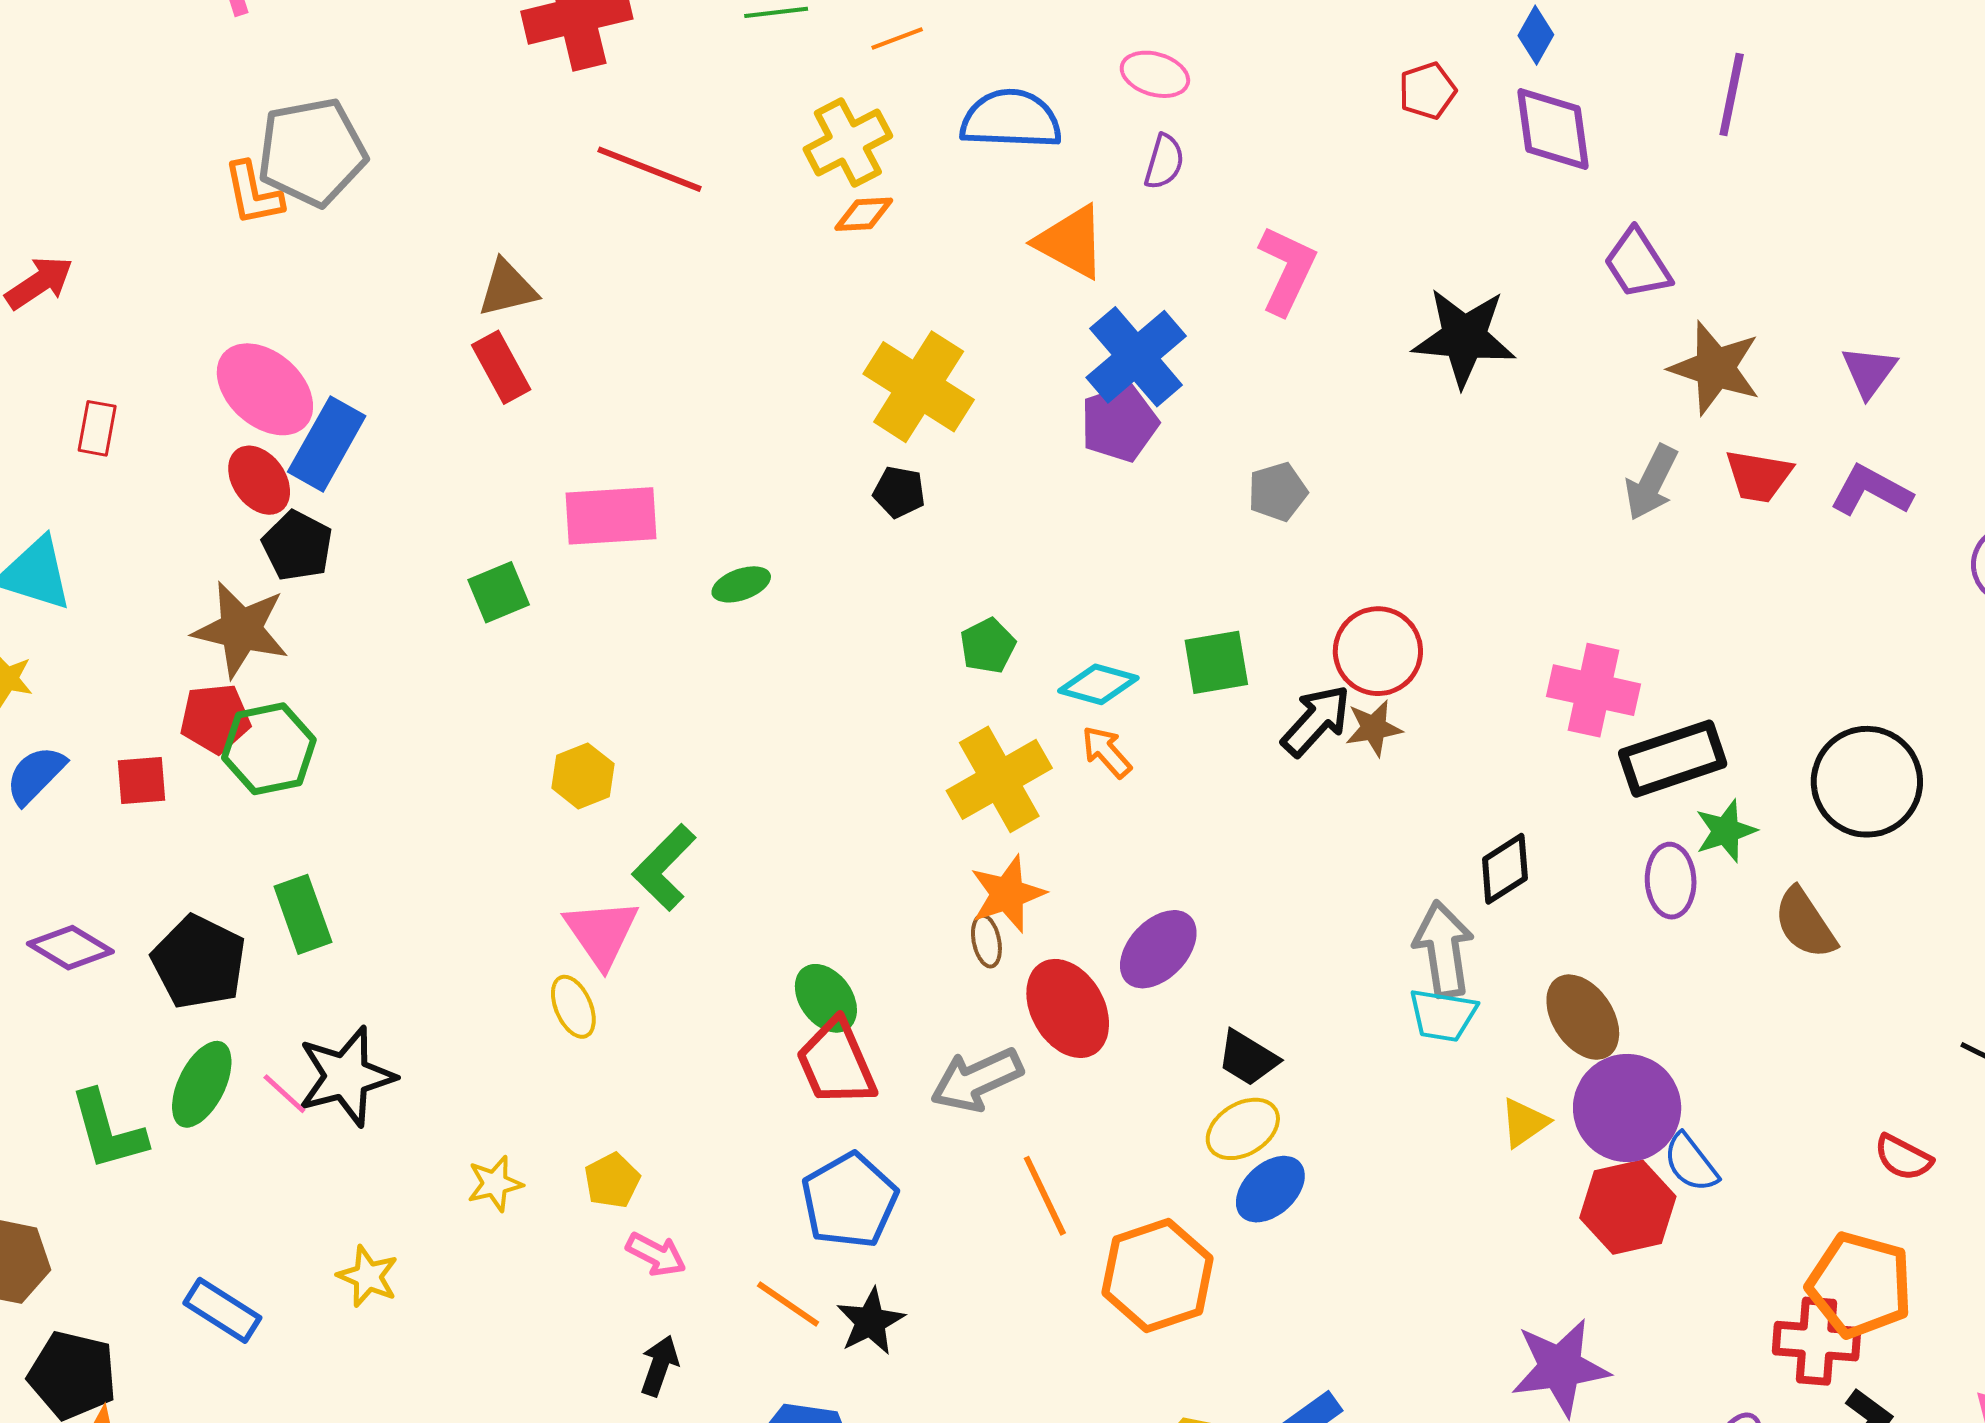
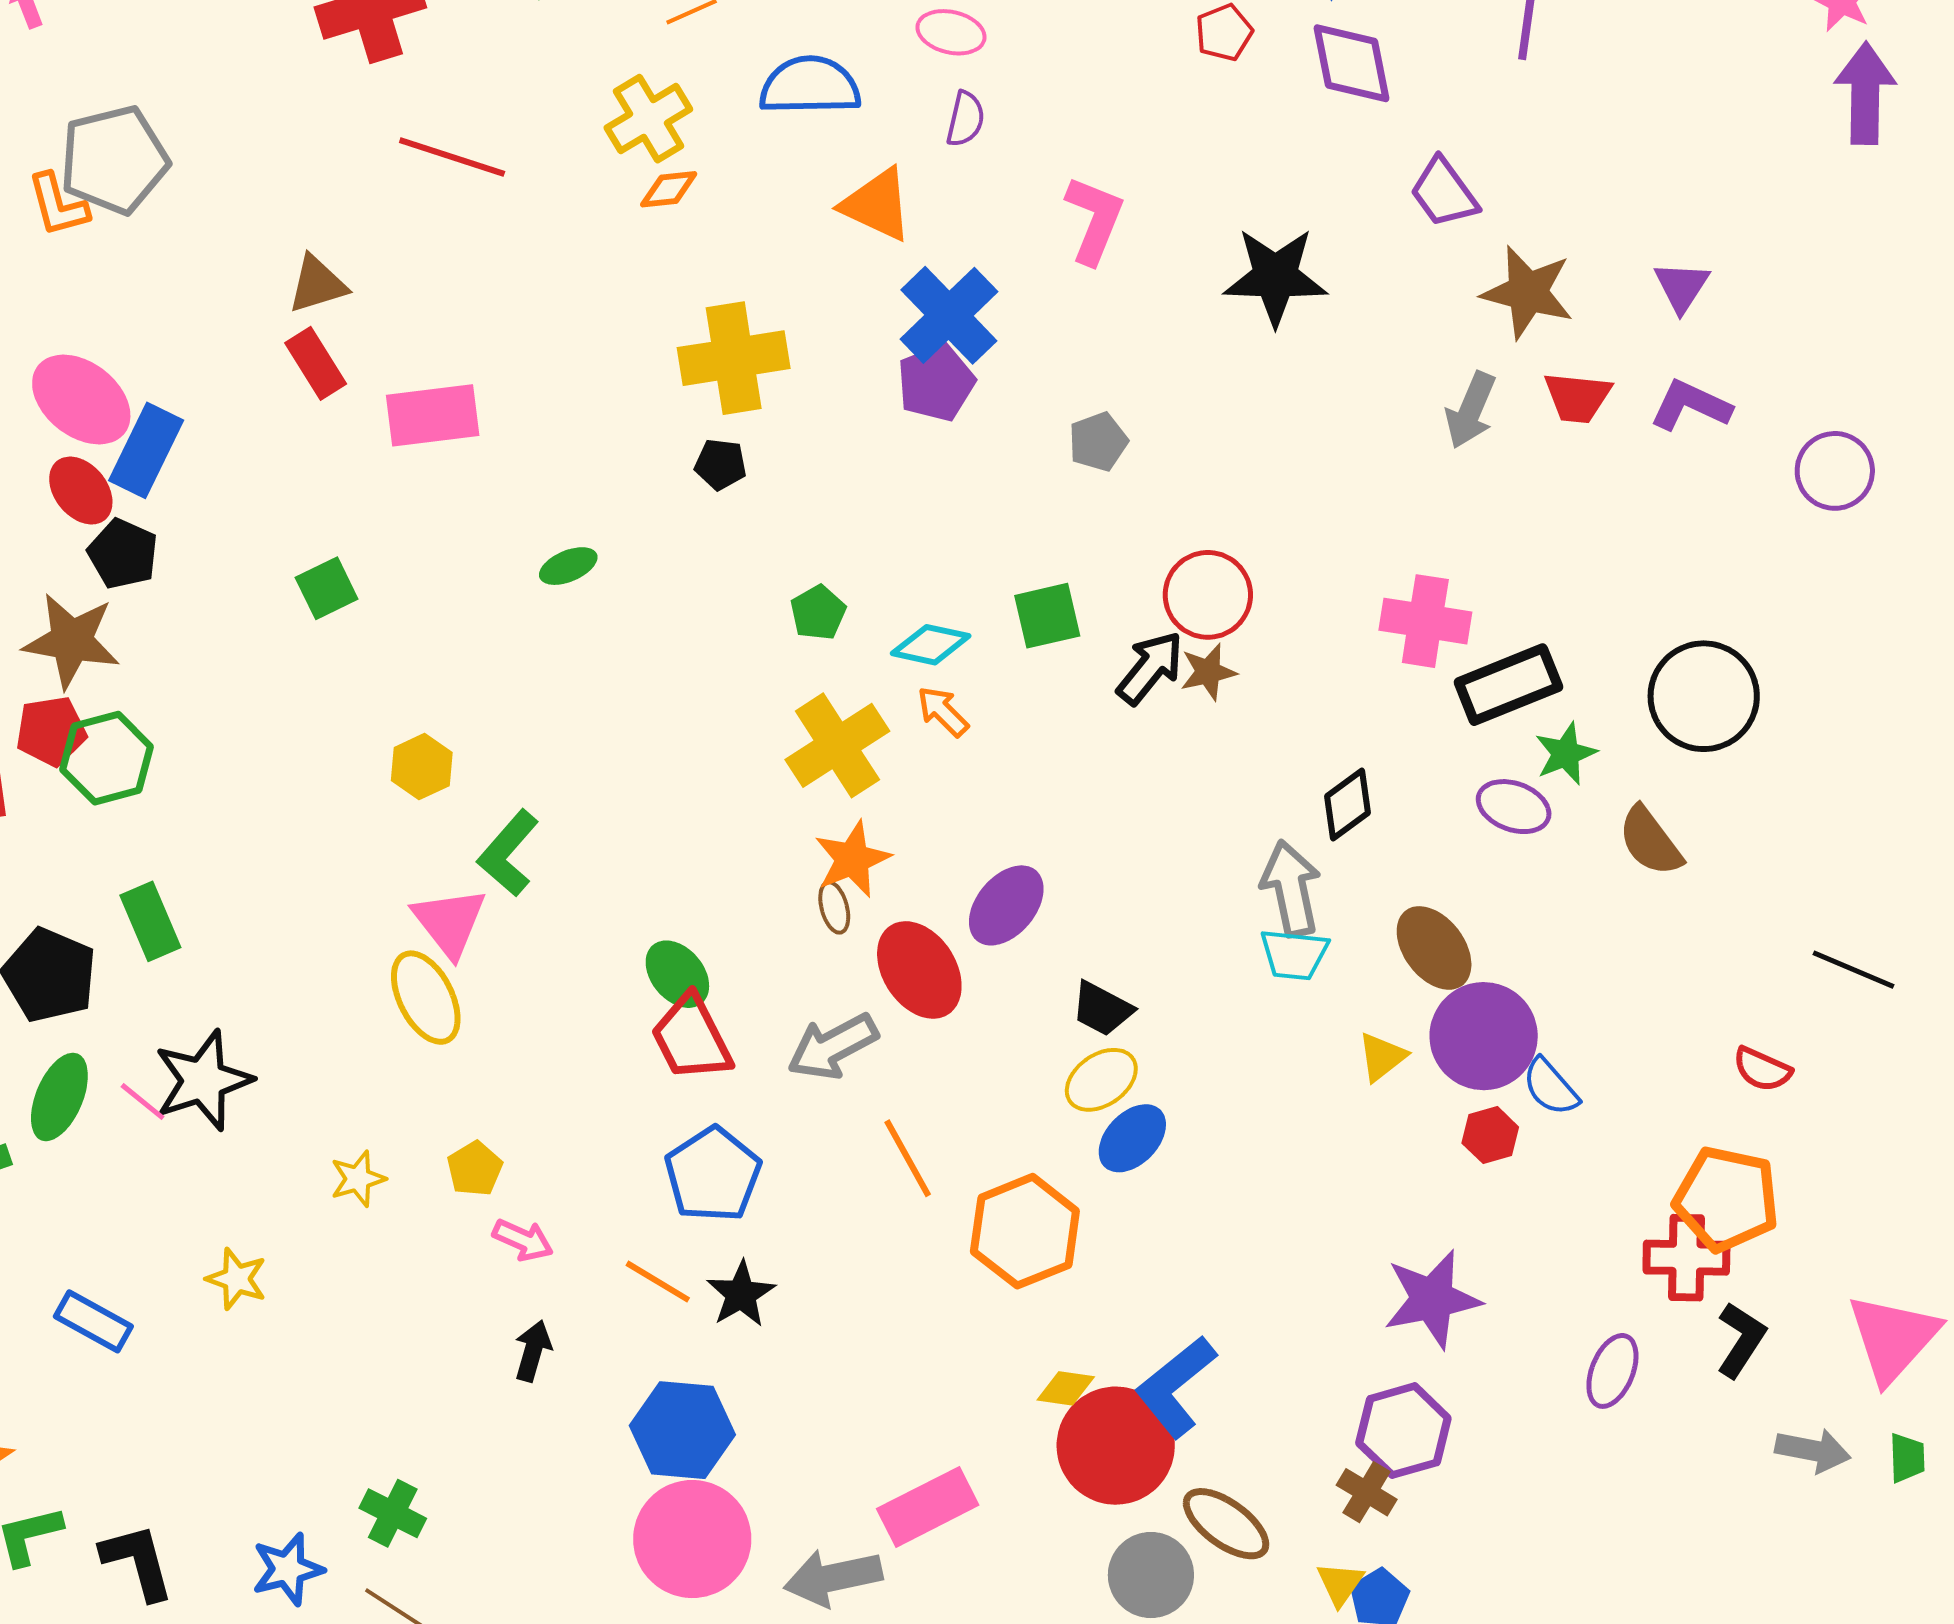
yellow cross: (919, 387) -> (734, 358), turned -38
pink rectangle: (611, 516) -> (433, 415), moved
purple ellipse: (1671, 881) -> (1514, 807), turned -64
yellow ellipse: (573, 1007) -> (426, 998), size x1.5
red hexagon: (1628, 1207) -> (1490, 1135), size x0.6

